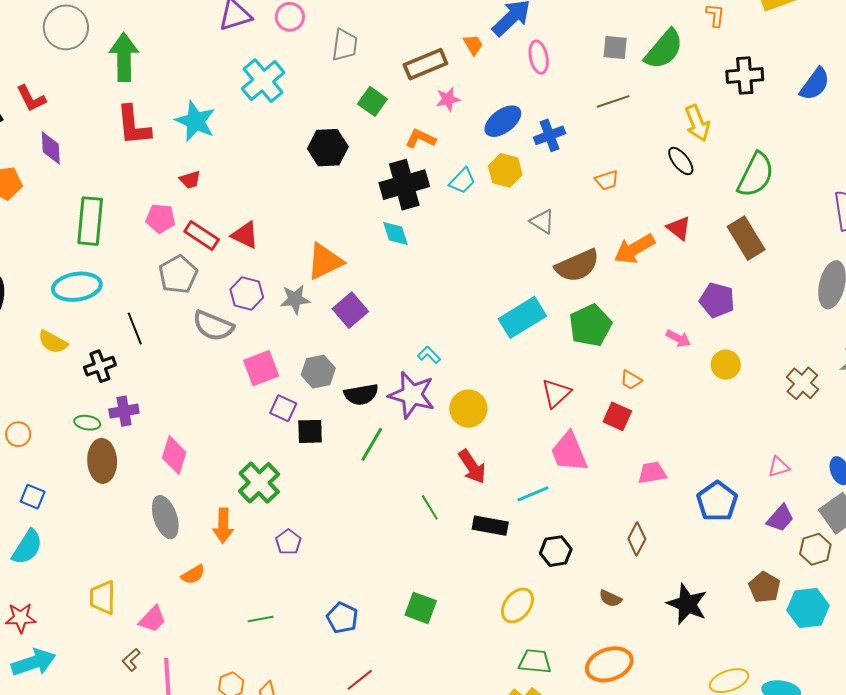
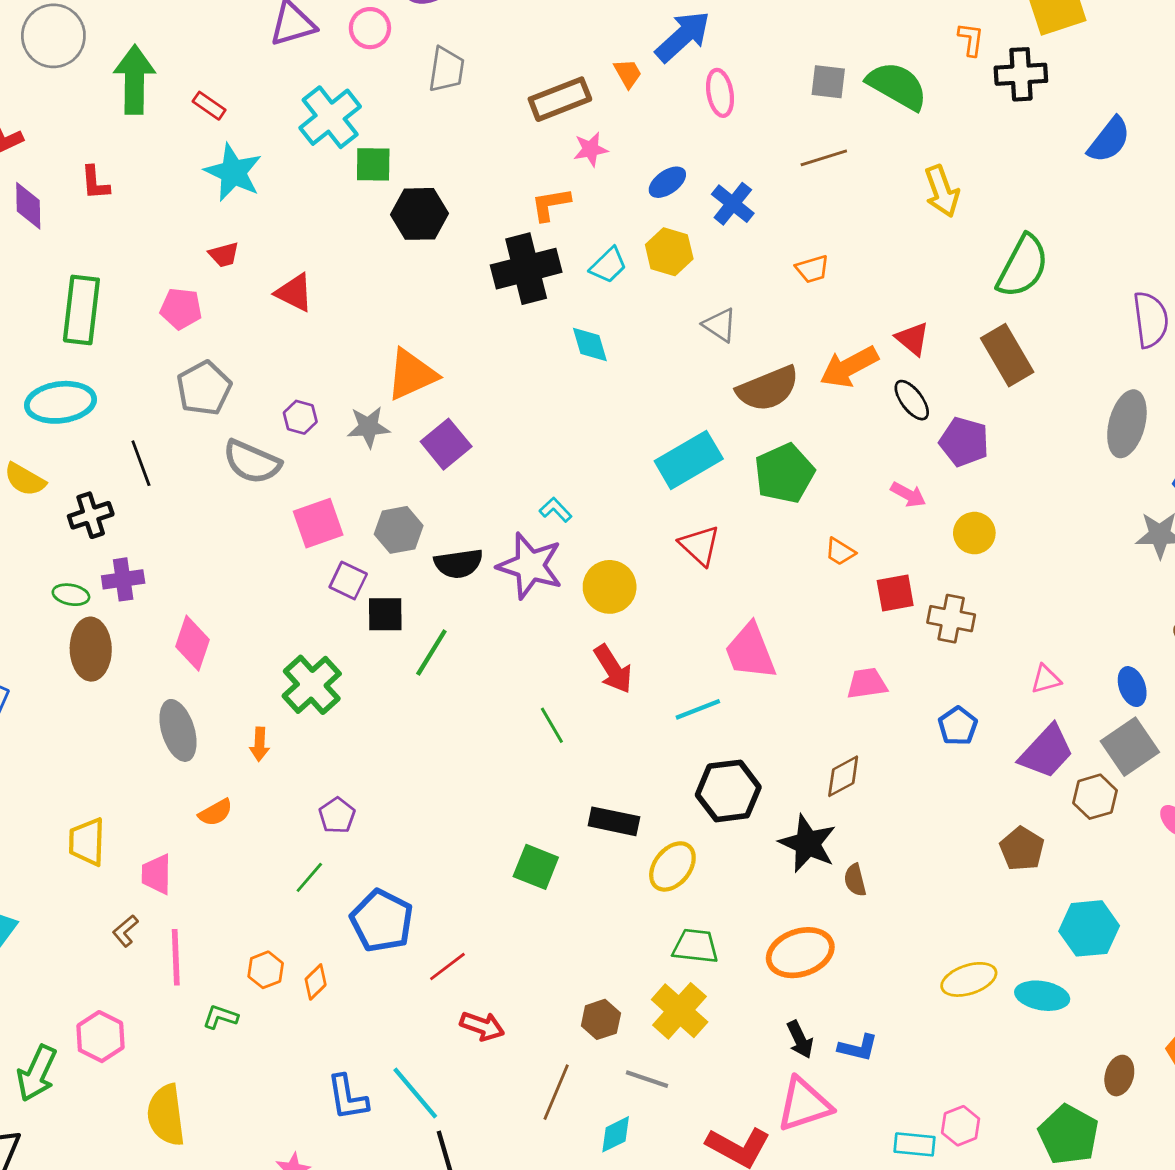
green semicircle: (664, 49) -> (897, 86), turned -102
black cross: (745, 75) -> (1021, 74), moved
green square: (372, 101) -> (373, 164), moved, turned -36
blue ellipse: (503, 121) -> (667, 182), size x0.7
red L-shape: (133, 125) -> (95, 183), moved, size x0.6
blue cross: (549, 135) -> (733, 204), turned -32
orange L-shape: (421, 139) -> (551, 204), turned -36
black ellipse: (681, 161) -> (912, 400), moved
cyan diamond: (395, 233) -> (590, 344), moved
red triangle: (245, 235) -> (294, 293), moved
red rectangle: (202, 236) -> (209, 106), moved, size x0.7
purple hexagon: (247, 293) -> (300, 417), size x0.7
brown cross: (802, 383) -> (951, 619), moved, turned -32
red triangle: (556, 393) -> (700, 545), moved, turned -36
red square: (617, 416) -> (895, 593), moved, turned -36
green line: (372, 444) -> (431, 652), moved
blue pentagon: (717, 501) -> (958, 726), size x0.7
purple trapezoid: (780, 518) -> (1046, 752), size x1.4
orange arrow: (223, 526) -> (260, 744), size x0.7
black rectangle: (490, 526) -> (614, 821), moved
brown diamond: (637, 539) -> (843, 776), turned 32
purple pentagon: (288, 542) -> (337, 815), moved
black hexagon: (556, 551) -> (728, 791), size x1.4
brown semicircle: (610, 598) -> (855, 880), moved, turned 50
black star: (687, 604) -> (808, 843), moved
cyan hexagon: (808, 608) -> (1089, 928), moved
blue pentagon: (342, 618) -> (382, 921), moved, size x1.4
pink trapezoid: (152, 619) -> (157, 874), turned 136
green line: (261, 619) -> (309, 877), turned -40

